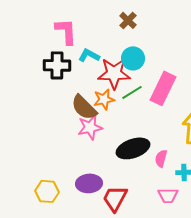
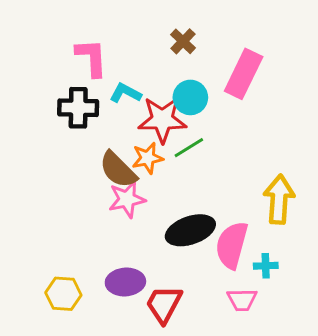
pink rectangle: (163, 88) -> (244, 74), moved
pink semicircle: (161, 158) -> (232, 245), size x1.8

